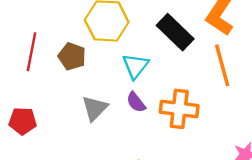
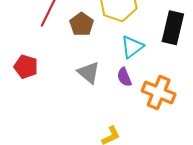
black rectangle: (175, 32) -> (173, 28), turned 44
gray triangle: (95, 108) -> (89, 73), turned -50

